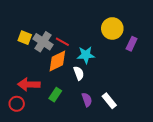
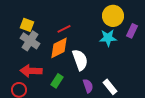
gray cross: (43, 42) -> (30, 41), moved
red line: (62, 42) -> (64, 29), turned -56
cyan star: (86, 55) -> (108, 38), moved
white semicircle: (79, 73) -> (80, 60), size x1.5

